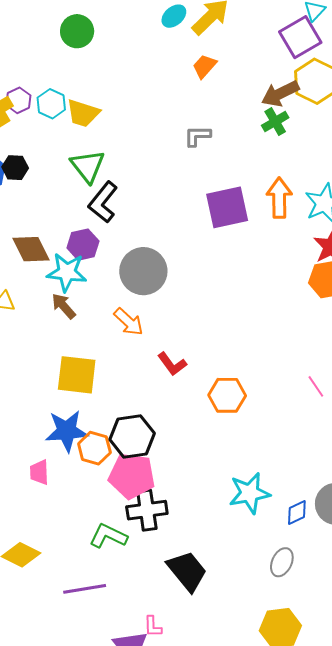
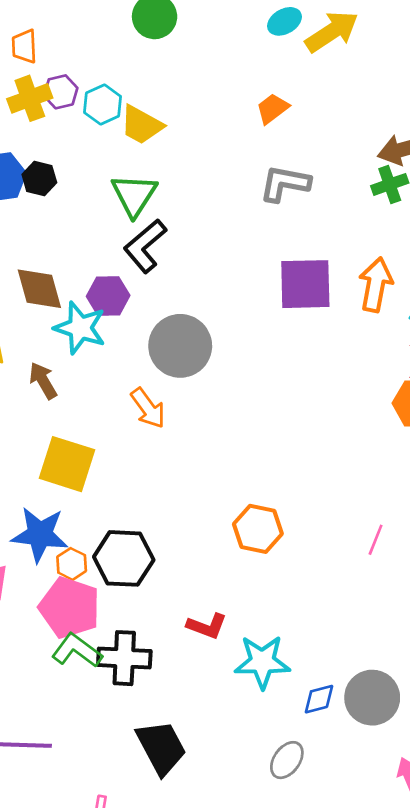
orange trapezoid: (204, 66) -> (272, 108), moved
gray L-shape: (197, 136) -> (285, 183), size x1.4
brown arrow: (64, 306) -> (43, 381), moved
red L-shape: (172, 364) -> (207, 626), moved, turned -44
pink line: (316, 386) -> (376, 540), turned 45
orange hexagon: (94, 448) -> (72, 564), size x0.7
pink pentagon: (132, 476) -> (70, 608), moved
green L-shape: (108, 536) -> (77, 650), moved

